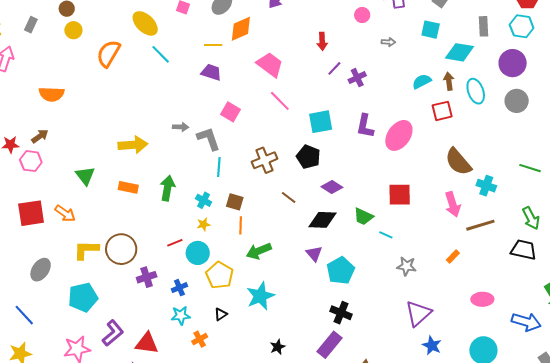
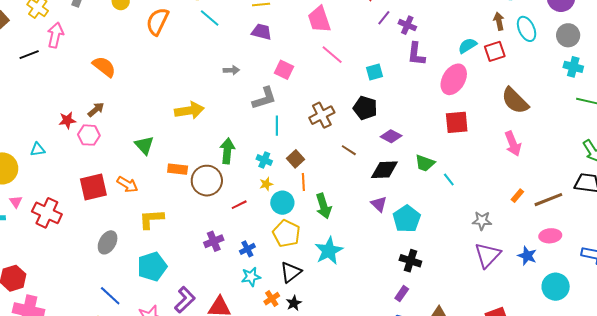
pink trapezoid: (270, 65) -> (319, 19), turned -140
purple cross: (357, 78) -> (407, 25), turned -36
cyan semicircle: (422, 81) -> (467, 46), moved
orange semicircle: (52, 94) -> (104, 67), turned -140
cyan square: (321, 122) -> (374, 72), size x0.7
purple L-shape: (365, 126) -> (416, 54), moved
gray arrow: (181, 127) -> (231, 70), moved
gray L-shape: (209, 139) -> (264, 98), turned 96
cyan cross: (486, 186) -> (573, 67), moved
orange rectangle: (128, 187) -> (178, 169), moved
red square: (400, 195) -> (457, 122), moved
brown square: (235, 202) -> (296, 159), turned 36
brown line: (480, 225) -> (548, 200), moved
cyan line: (386, 235) -> (449, 179), turned 32
brown circle: (121, 249) -> (207, 181), moved
green arrow: (259, 251) -> (323, 206), turned -80
cyan circle: (198, 253) -> (282, 203), moved
gray star: (406, 266) -> (482, 221), moved
black triangle: (221, 314) -> (291, 272), size x1.6
blue line: (24, 315) -> (110, 296), moved
purple rectangle: (330, 345) -> (402, 294), size x0.6
blue star: (432, 345) -> (527, 256), moved
black star: (278, 347) -> (294, 303), moved

